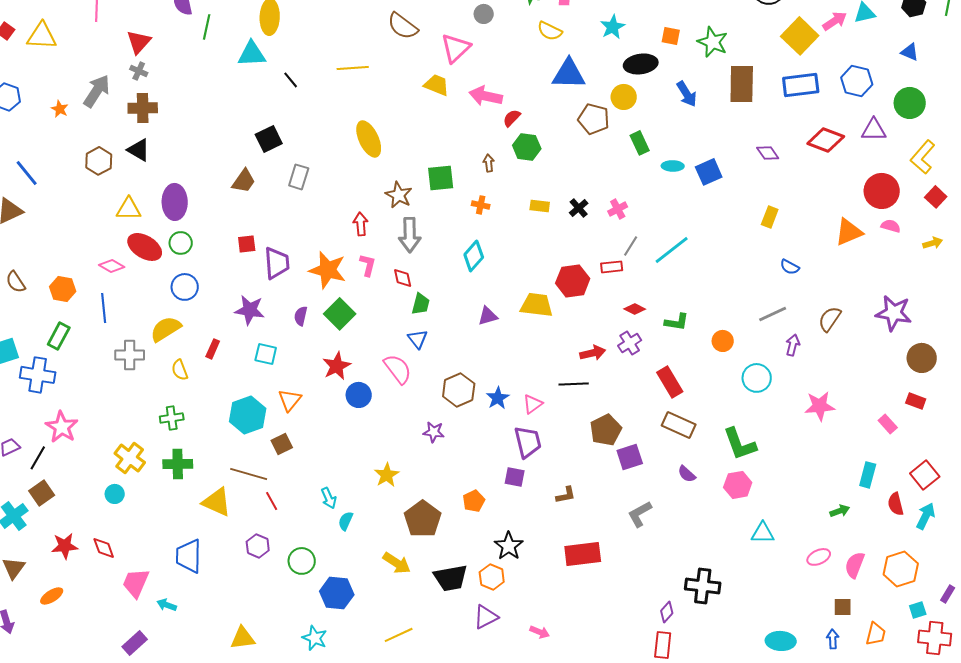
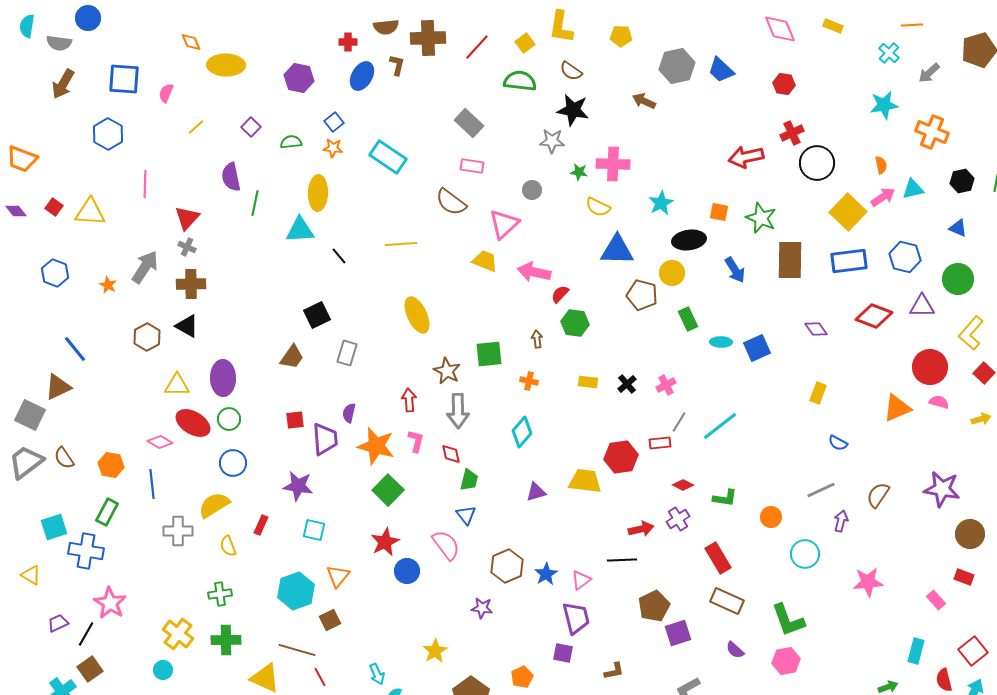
purple semicircle: (301, 316) -> (349, 413), moved

